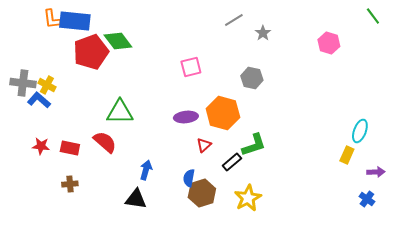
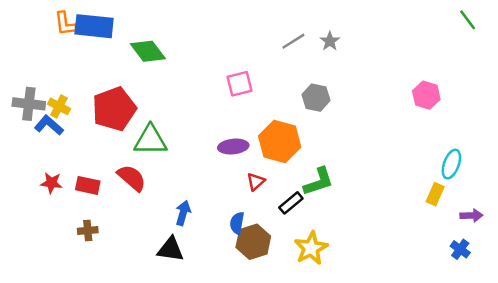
gray line: (234, 20) -> (293, 41), moved
pink hexagon: (329, 43) -> (426, 95), moved
red pentagon: (91, 52) -> (114, 109), moved

